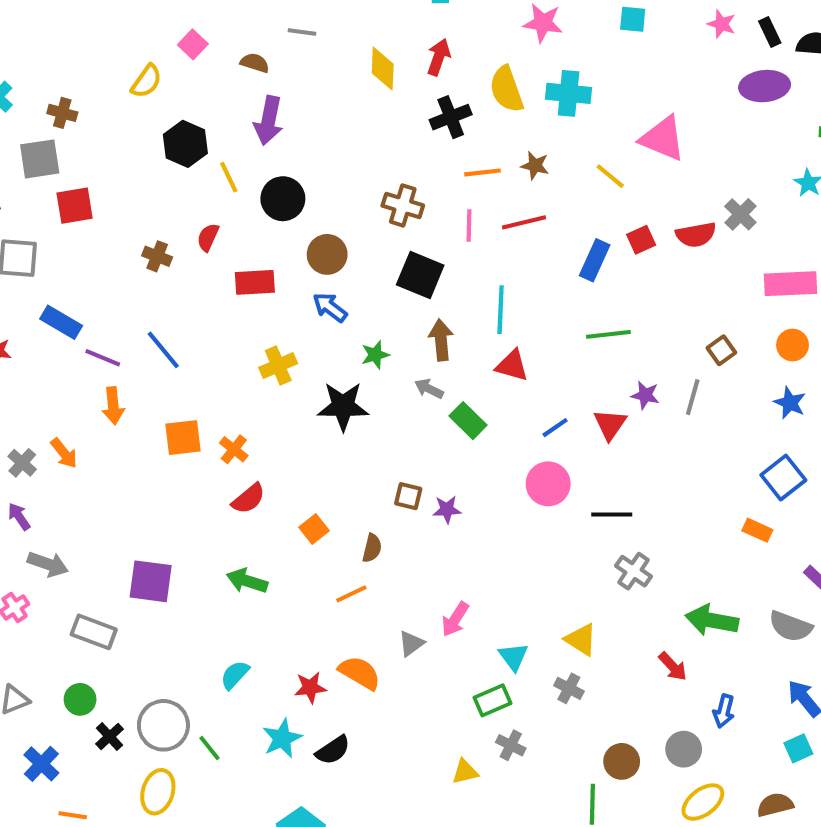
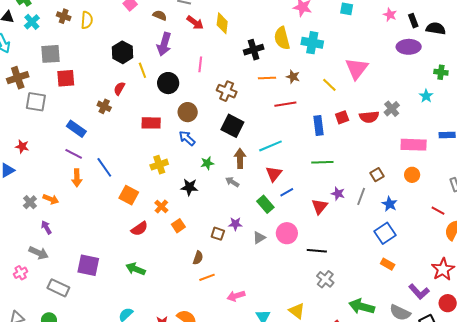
red arrow: (439, 57) -> (195, 23), moved, turned 102
yellow semicircle: (146, 81) -> (87, 20), moved, turned -36
brown cross: (62, 113) -> (64, 16), moved
pink triangle: (663, 138) -> (357, 68), turned 40
pink line: (469, 225) -> (200, 64), moved
red semicircle: (208, 237) -> (119, 89), moved
blue rectangle: (595, 260) -> (318, 125), turned -36
cyan line: (501, 310) -> (270, 146), turned 60
blue rectangle: (61, 322) -> (76, 129), moved
blue line: (163, 350) -> (104, 167), moved
red triangle: (512, 365) -> (274, 174), turned 48
blue star: (790, 403) -> (390, 204), moved
black star: (343, 406) -> (189, 187), size x0.7
green rectangle: (468, 421) -> (265, 204), moved
blue line: (555, 428) -> (287, 192), moved
orange square: (183, 438) -> (129, 195), moved, turned 30
orange cross: (234, 449) -> (161, 207), moved
orange arrow: (64, 453) -> (51, 199), turned -35
blue square: (783, 478) -> (385, 233), moved
purple star: (447, 509) -> (235, 224), moved
purple arrow: (19, 517) -> (46, 227), moved
orange square: (314, 529) -> (178, 226), moved
orange line: (351, 594) -> (207, 277), moved
pink arrow: (455, 619) -> (236, 296), turned 36
gray triangle: (411, 643) -> (259, 238), moved

